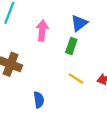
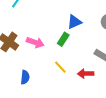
pink arrow: (42, 30) -> (35, 42), moved, turned 90

